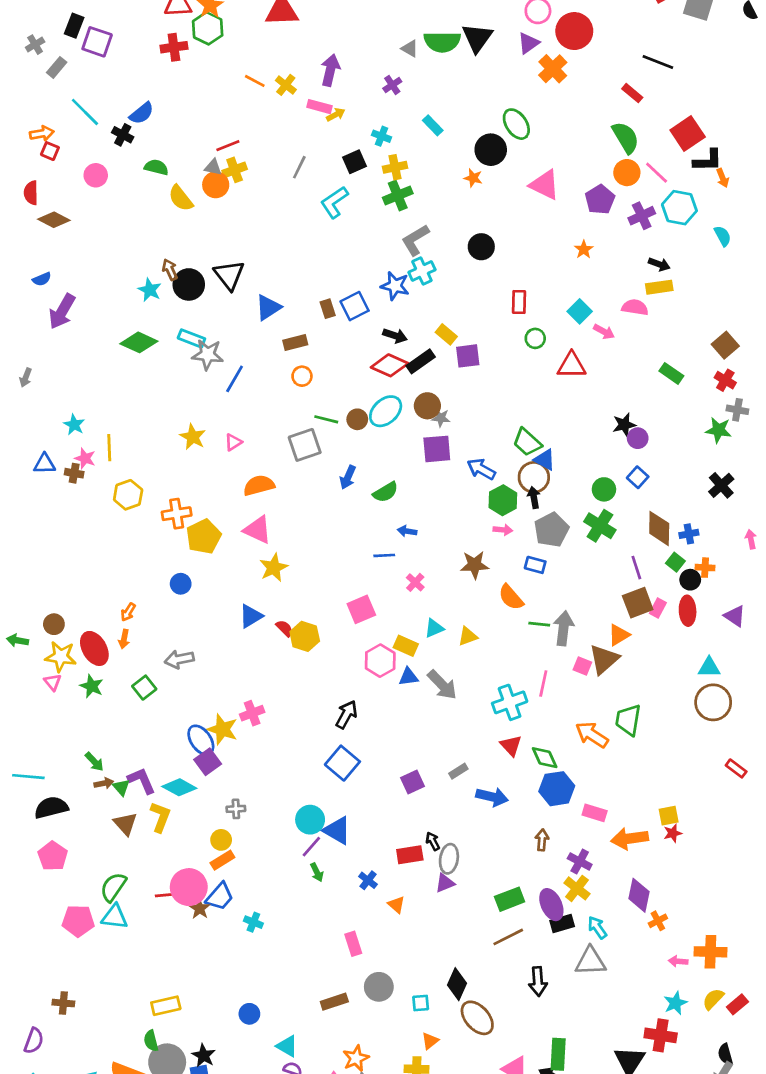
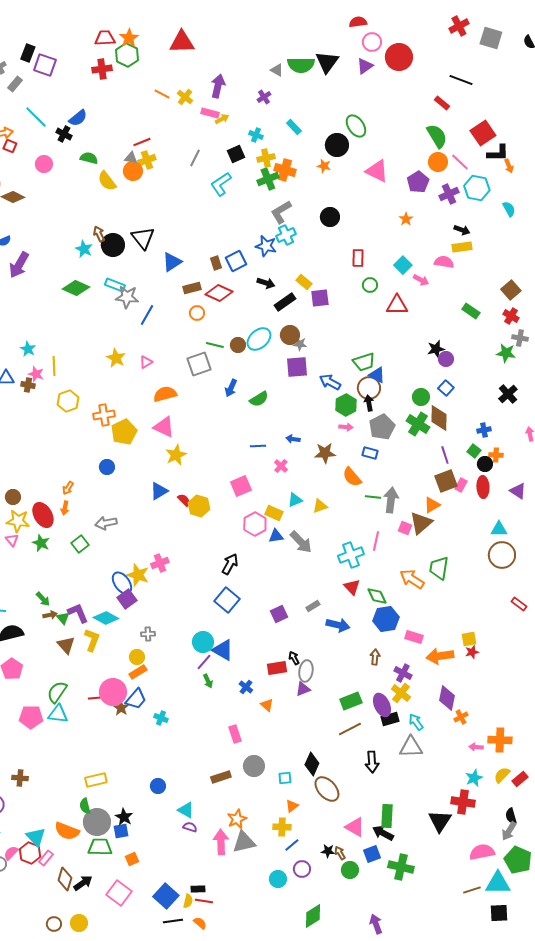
orange cross: (553, 69) -> (285, 170), moved, turned -30
red diamond: (390, 365) -> (219, 293), moved
green trapezoid: (527, 442) -> (364, 362), turned -60
brown diamond: (659, 528) -> (439, 418), moved
blue arrow: (407, 531) -> (293, 439), moved

